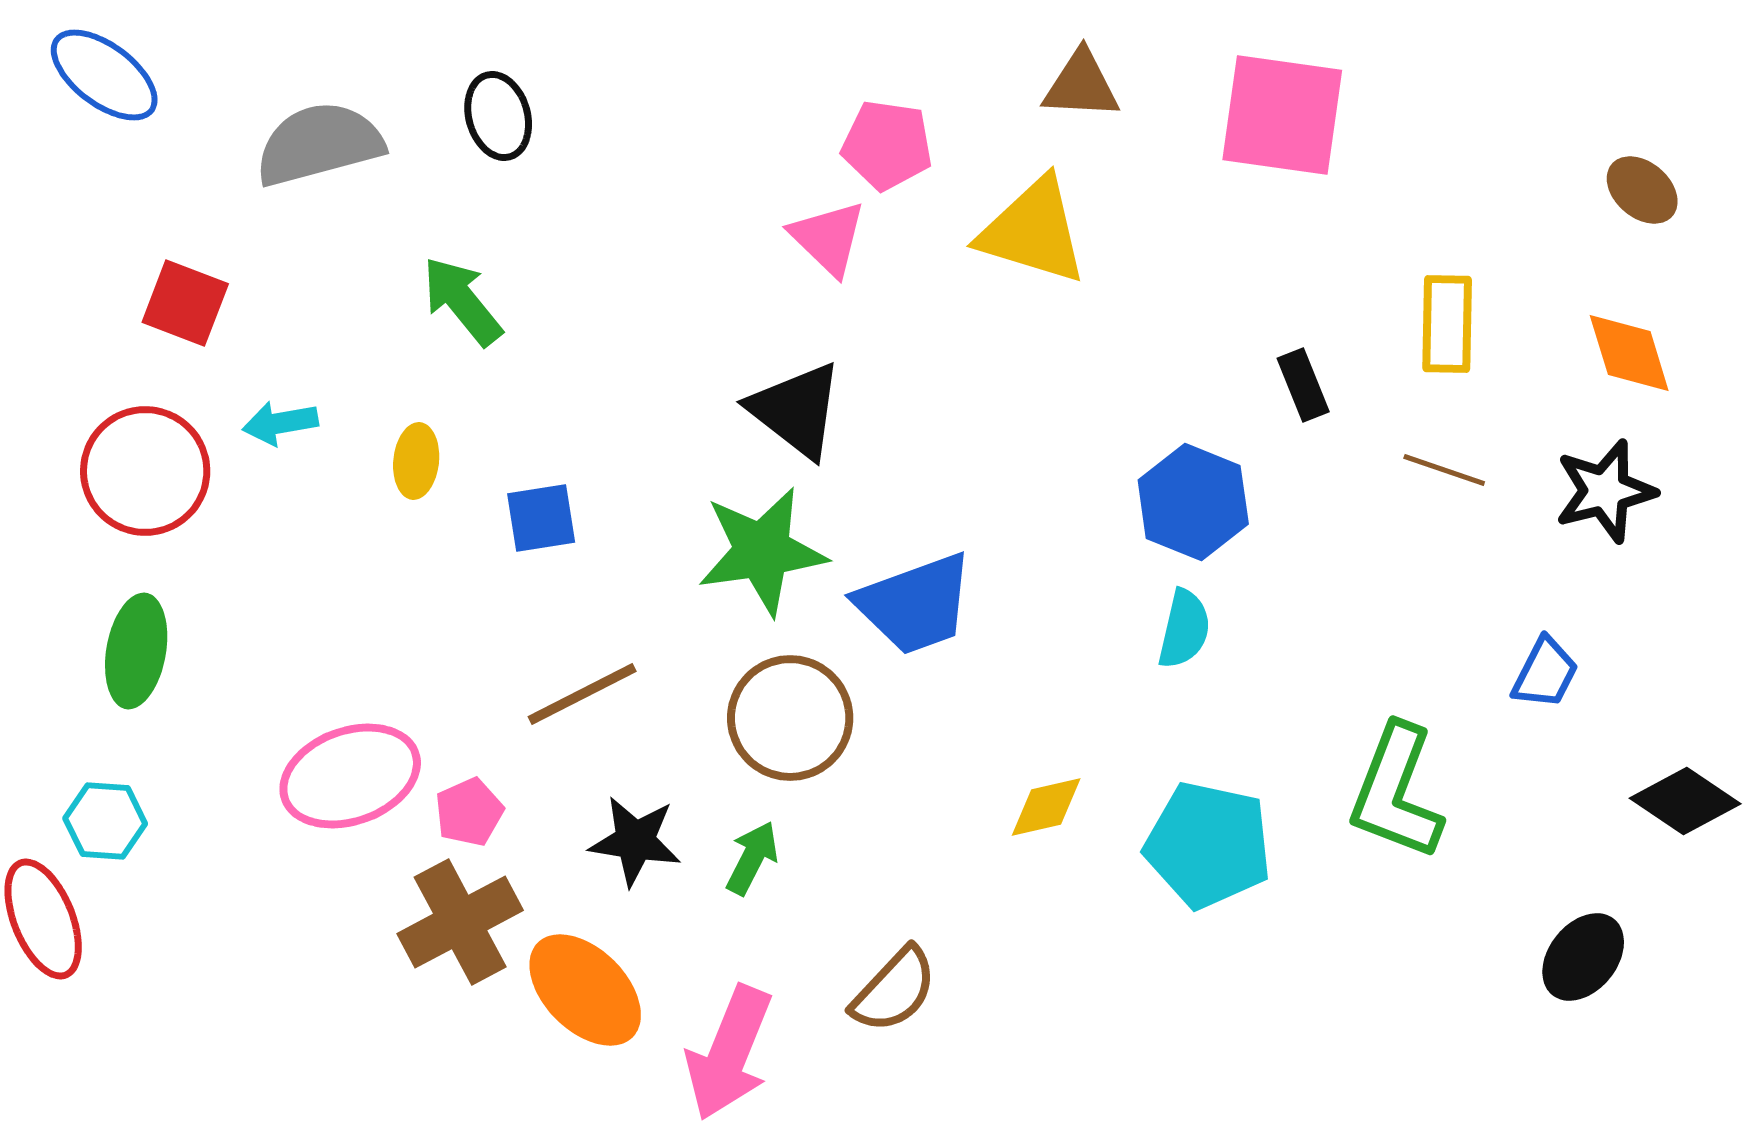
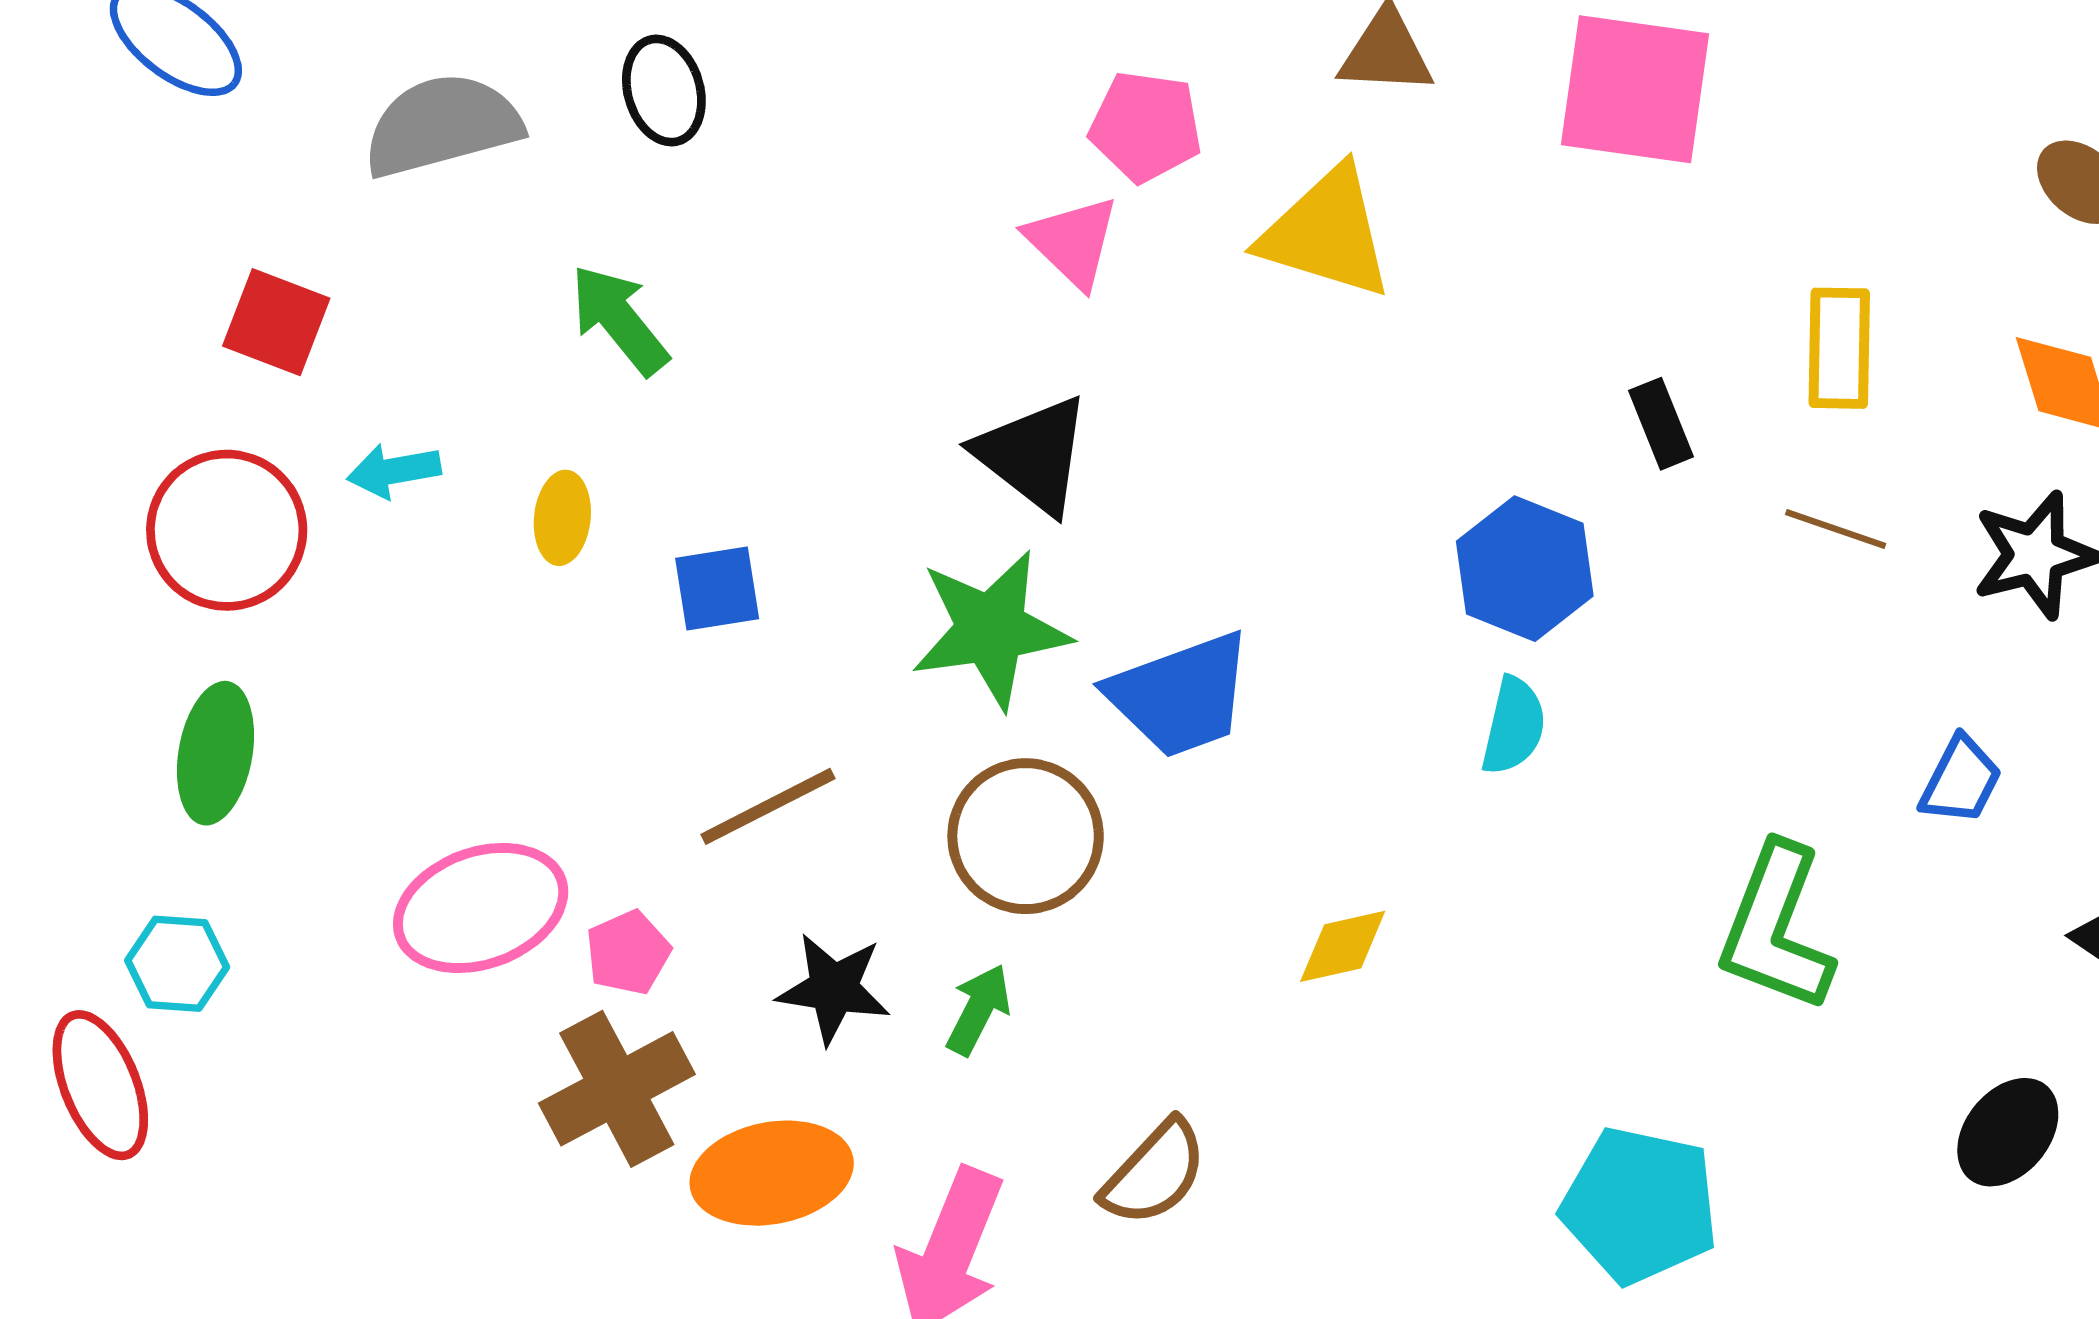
cyan pentagon: (1208, 845) -> (1640, 1205), moved
orange ellipse: (585, 990) -> (772, 1173), turned -56

